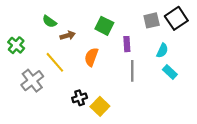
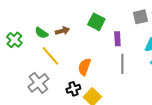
green semicircle: (49, 22) -> (41, 33), moved
orange semicircle: (91, 57) -> (84, 67), moved
gray cross: (32, 81) -> (38, 83), moved

